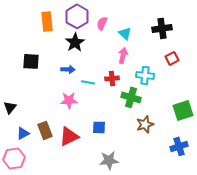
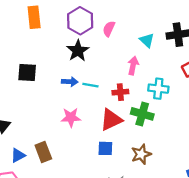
orange rectangle: (47, 21) -> (34, 17), moved
cyan triangle: (125, 33) -> (147, 40), moved
cyan line: (88, 82) -> (90, 85), moved
brown star: (145, 124) -> (141, 154), moved
red triangle: (69, 136) -> (111, 120), moved

